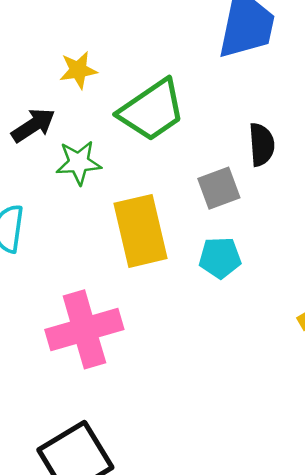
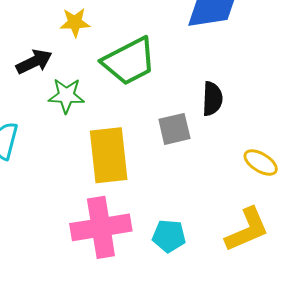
cyan pentagon: (220, 258) -> (169, 236), moved
pink cross: (84, 329) -> (101, 227), moved

